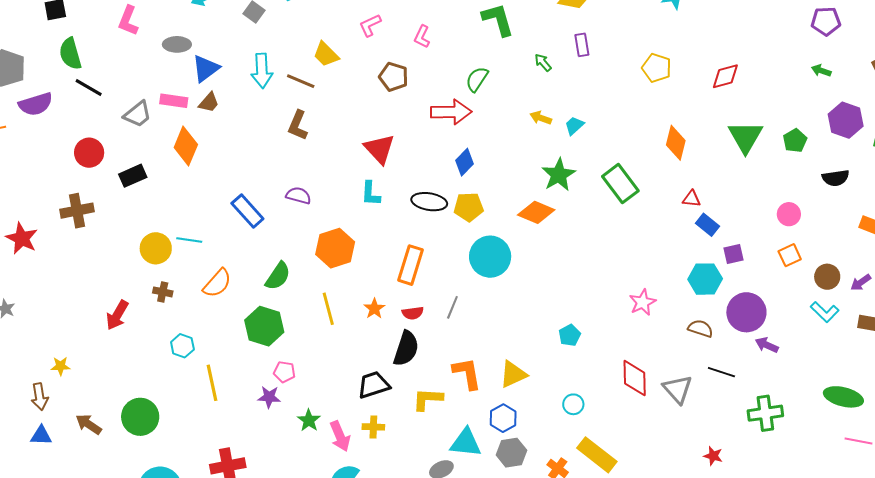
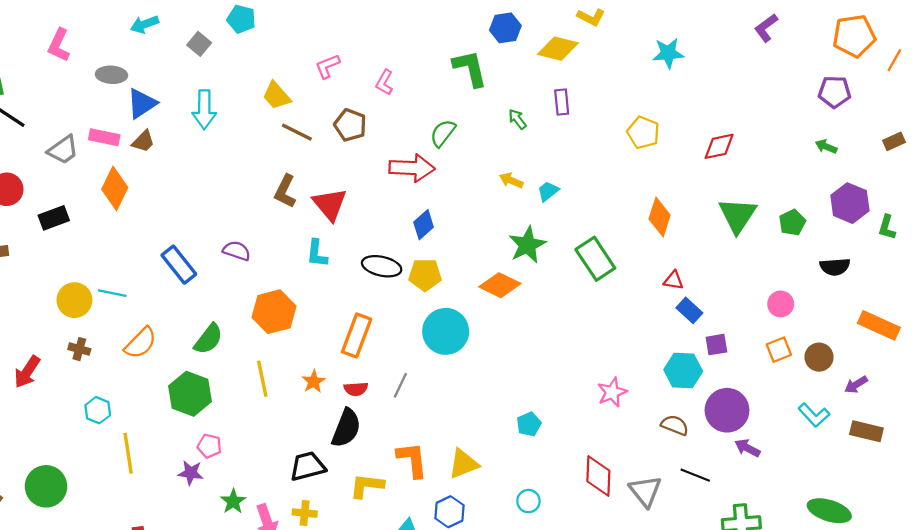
brown line: (301, 81) -> (297, 132), moved
brown L-shape: (298, 125) -> (285, 191), moved
brown circle: (827, 277) -> (819, 357), moved

